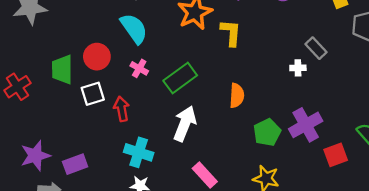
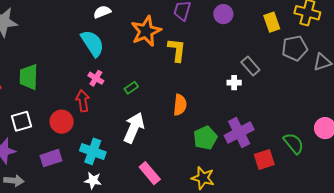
red circle: (97, 57) -> (62, 122), moved
green rectangle: (180, 78) -> (131, 88), size x0.5
white square: (93, 94) -> (21, 121), moved
red arrow: (122, 109) -> (83, 101), moved
purple rectangle: (75, 164) -> (51, 158), moved

